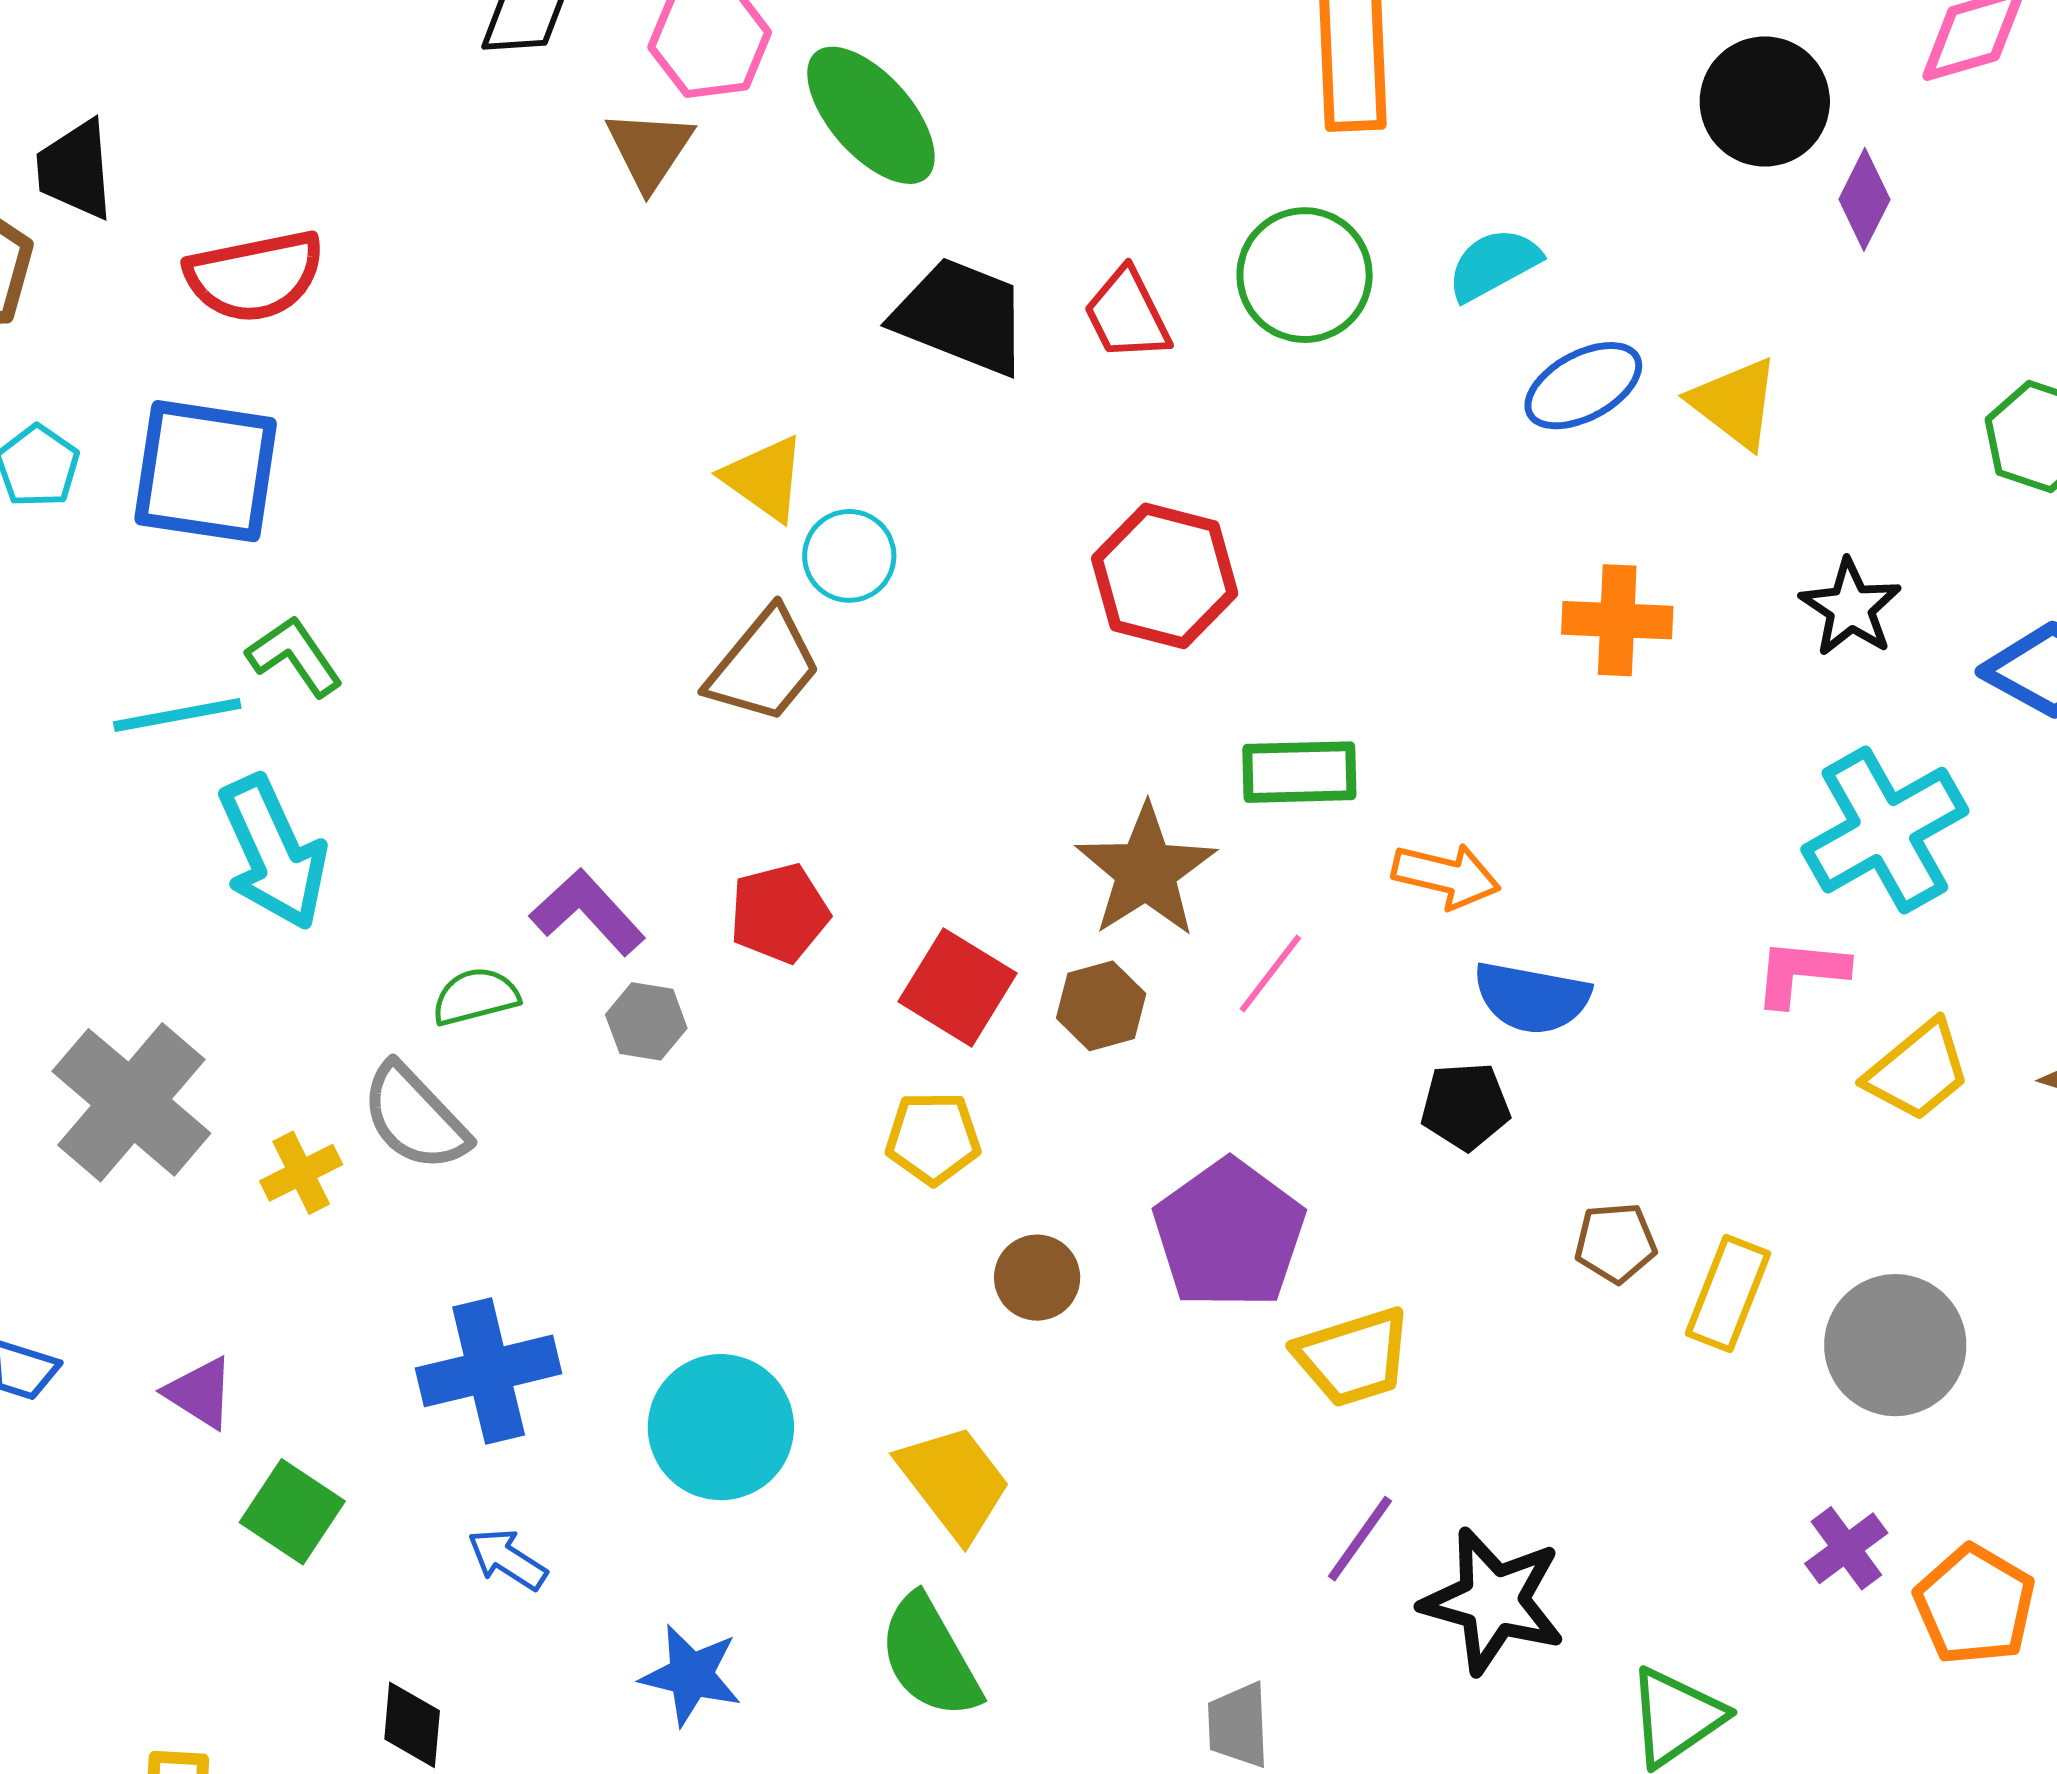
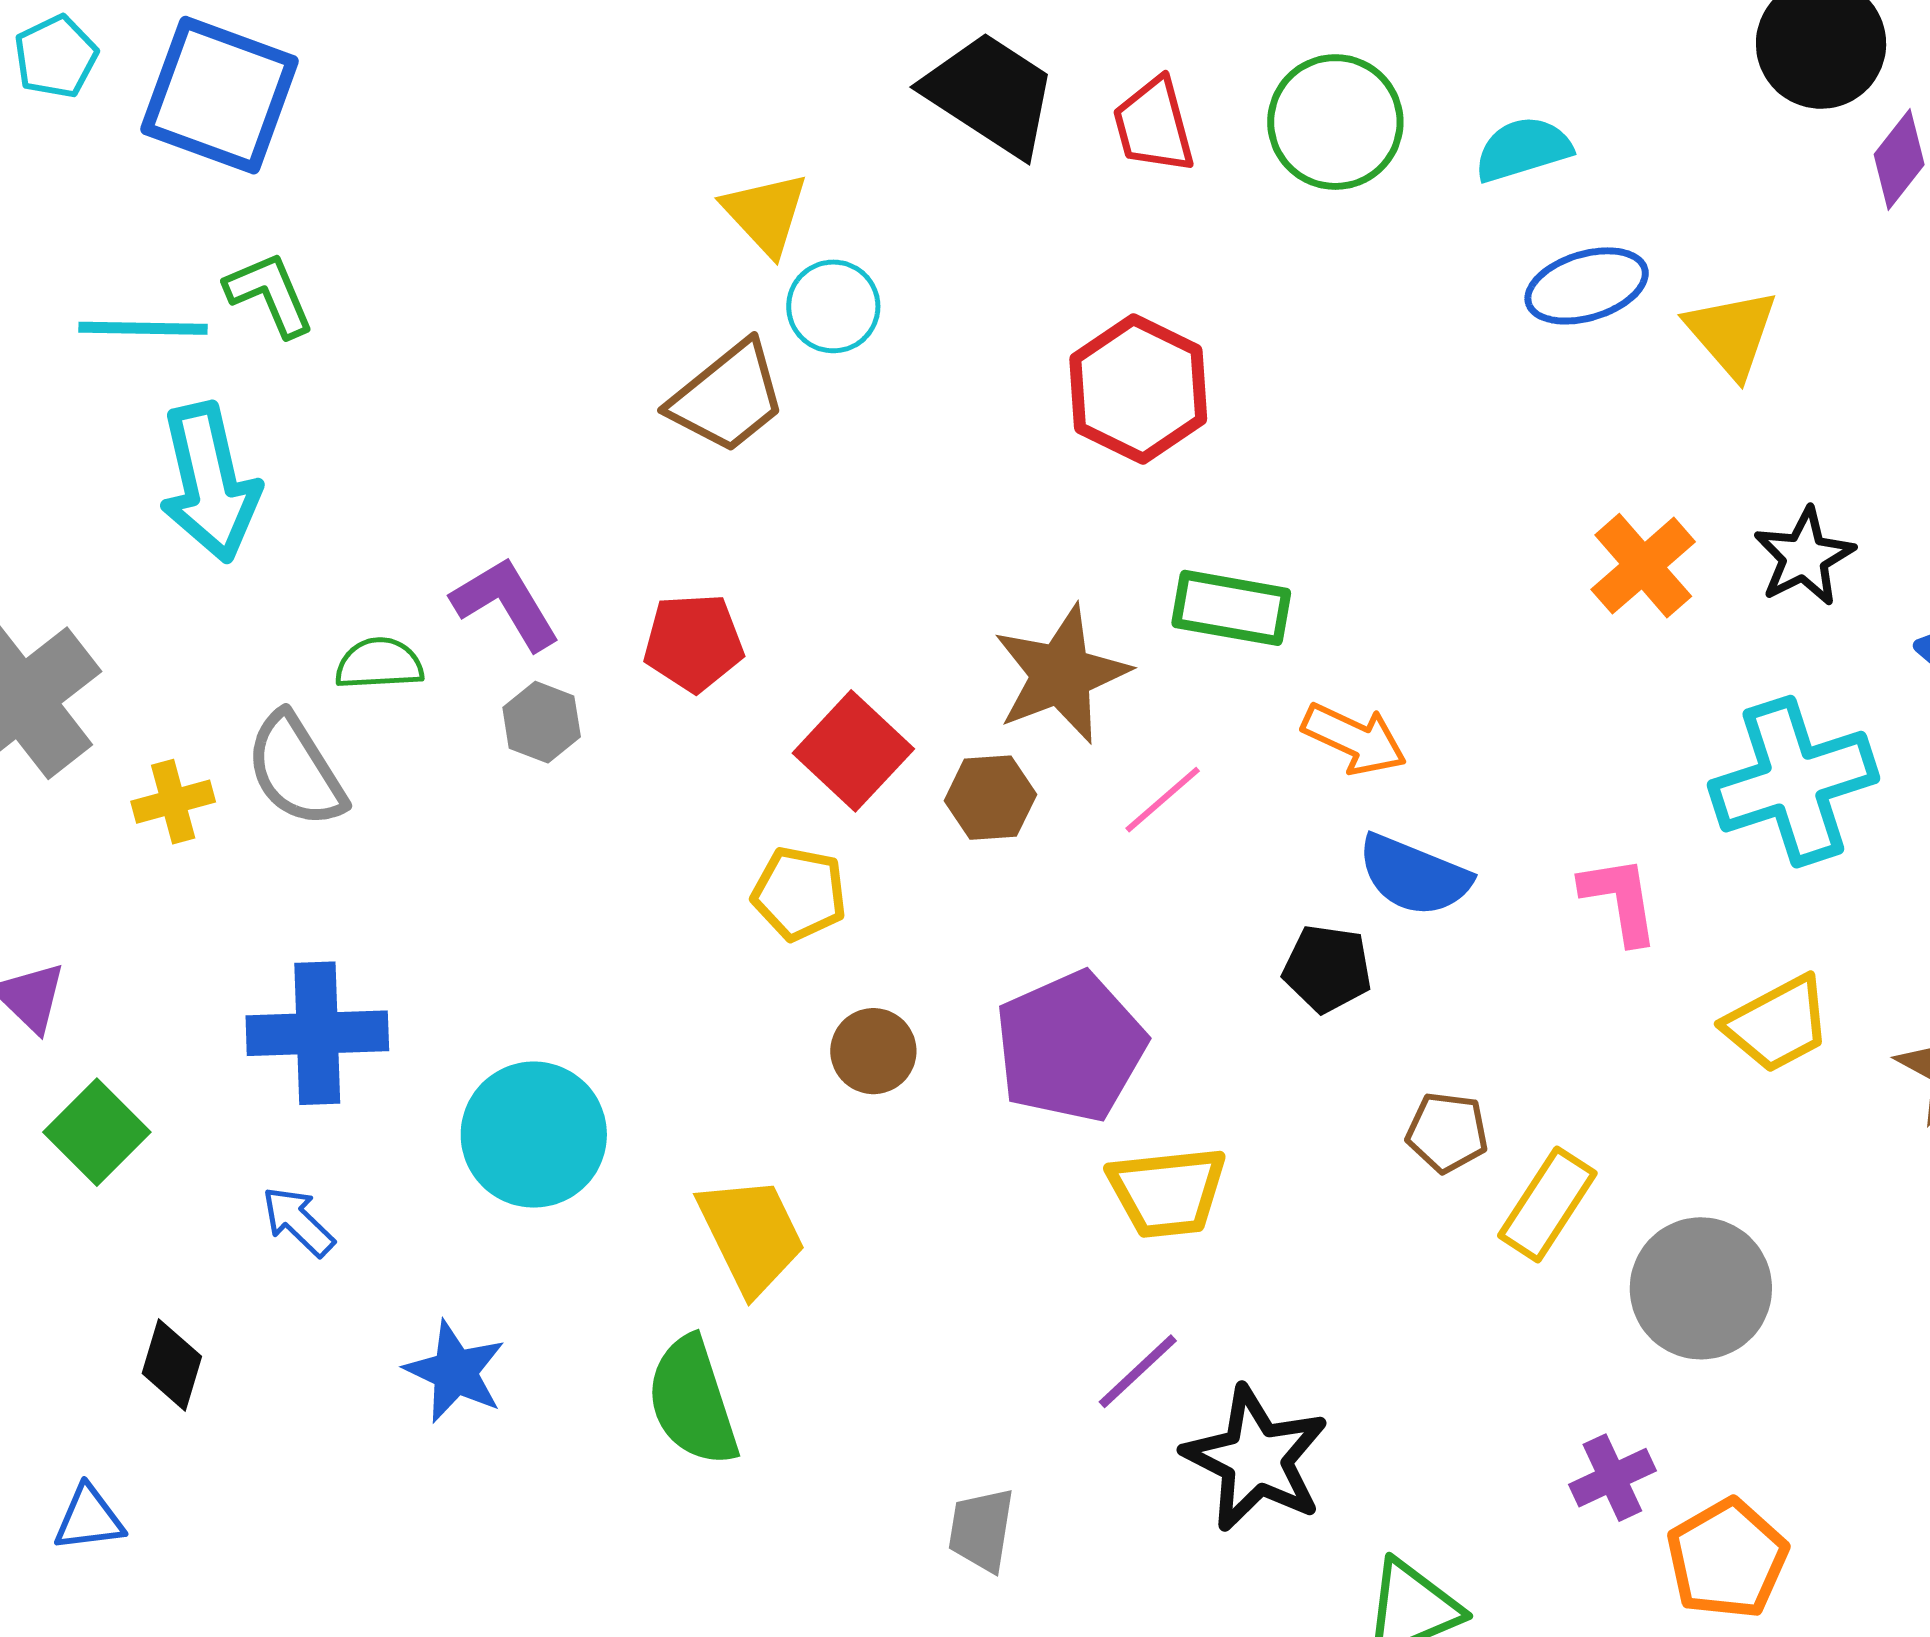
orange cross: (1617, 620) -> (1643, 566), moved, turned 35
pink L-shape: (1801, 972) -> (1620, 900), moved, turned 64

